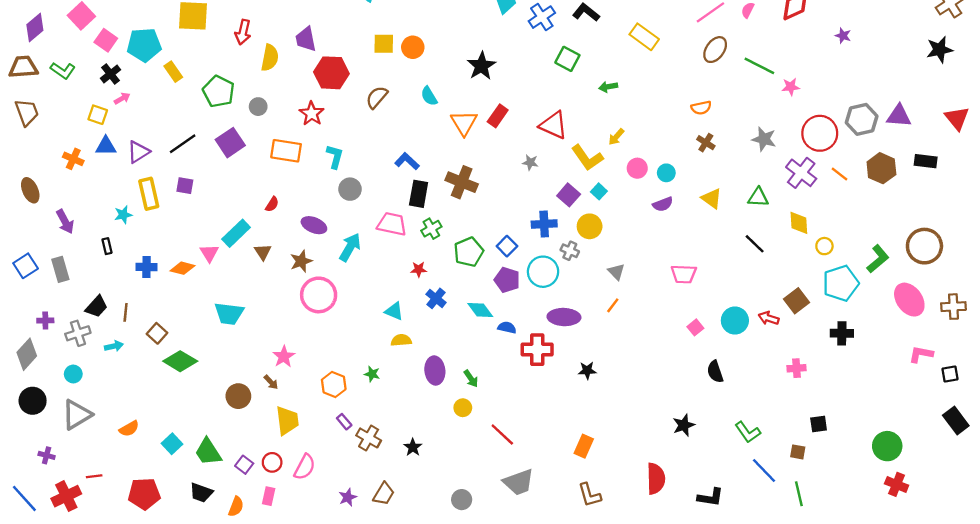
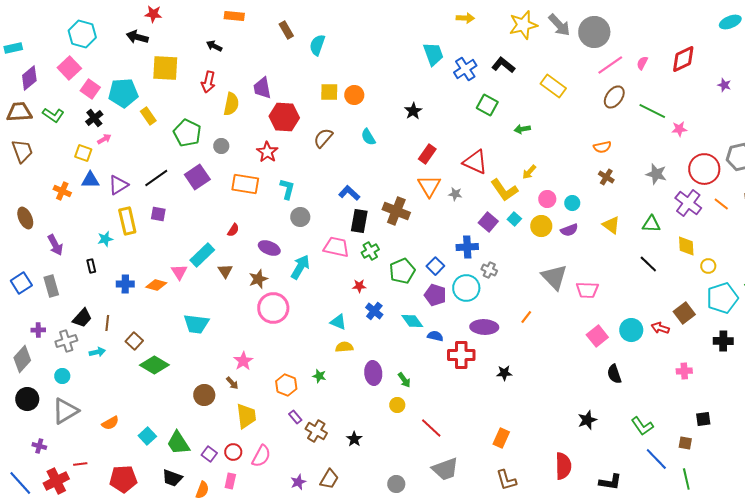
black star: (481, 66) -> (413, 111), size x0.7
orange triangle: (464, 123) -> (429, 186), moved
yellow circle: (590, 226) -> (541, 226), moved
gray triangle: (616, 272) -> (554, 277), moved, size x1.8
pink square: (695, 327) -> (597, 336), size x1.5

